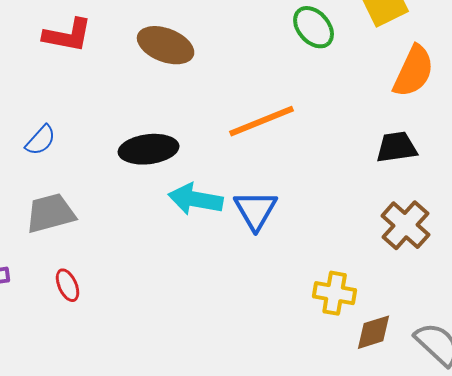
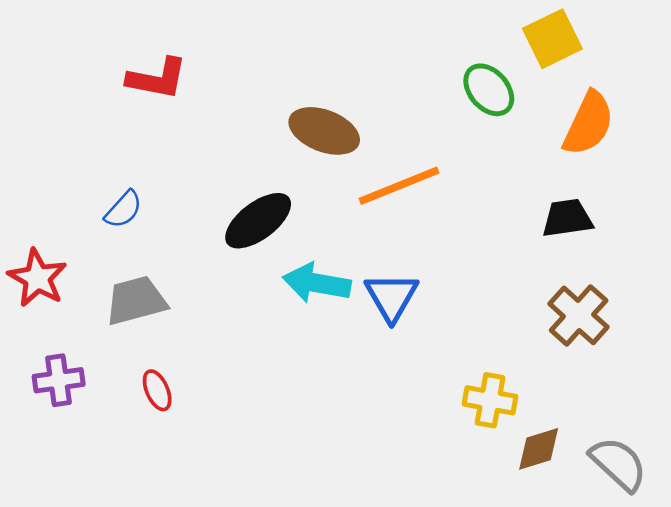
green ellipse: (314, 27) -> (489, 90), moved
brown ellipse: (166, 45) -> (324, 131), moved
black ellipse: (149, 149) -> (258, 221), turned -30

